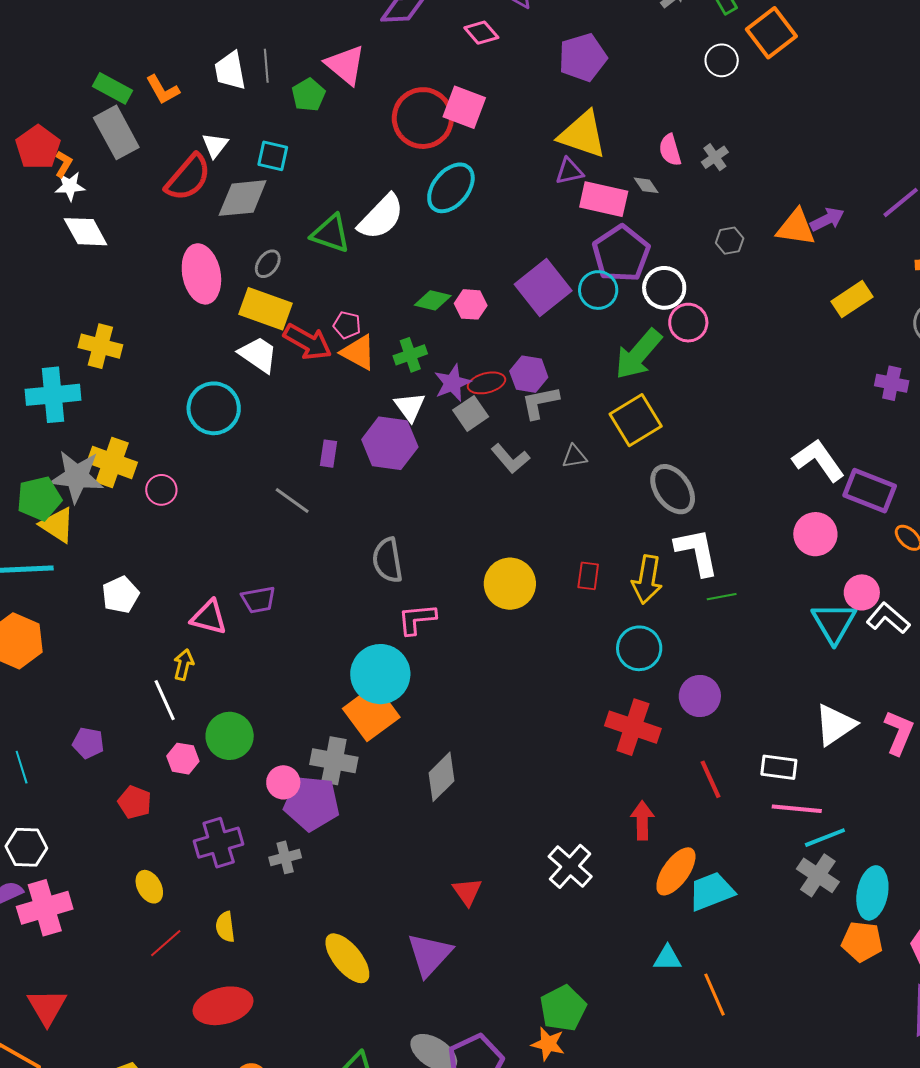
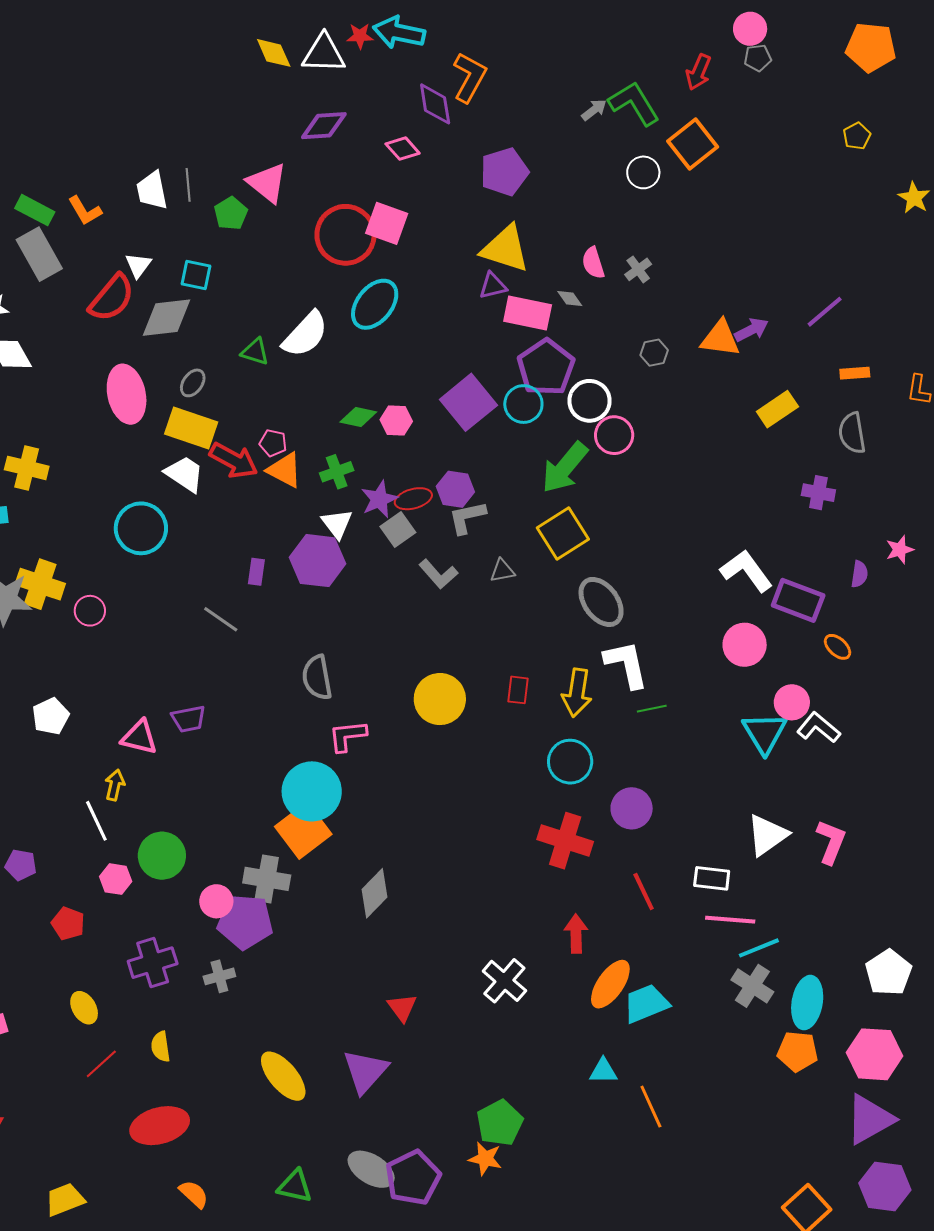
green triangle: (331, 234) -> (255, 352), size x0.7

